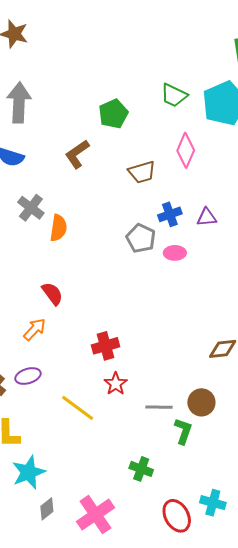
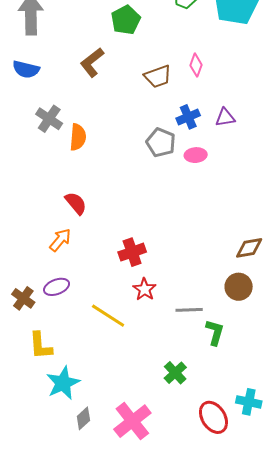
pink diamond: (186, 150) -> (196, 65), moved, size x0.7
brown circle: (201, 402) -> (239, 287), moved
green cross: (141, 469) -> (175, 373), turned 30

